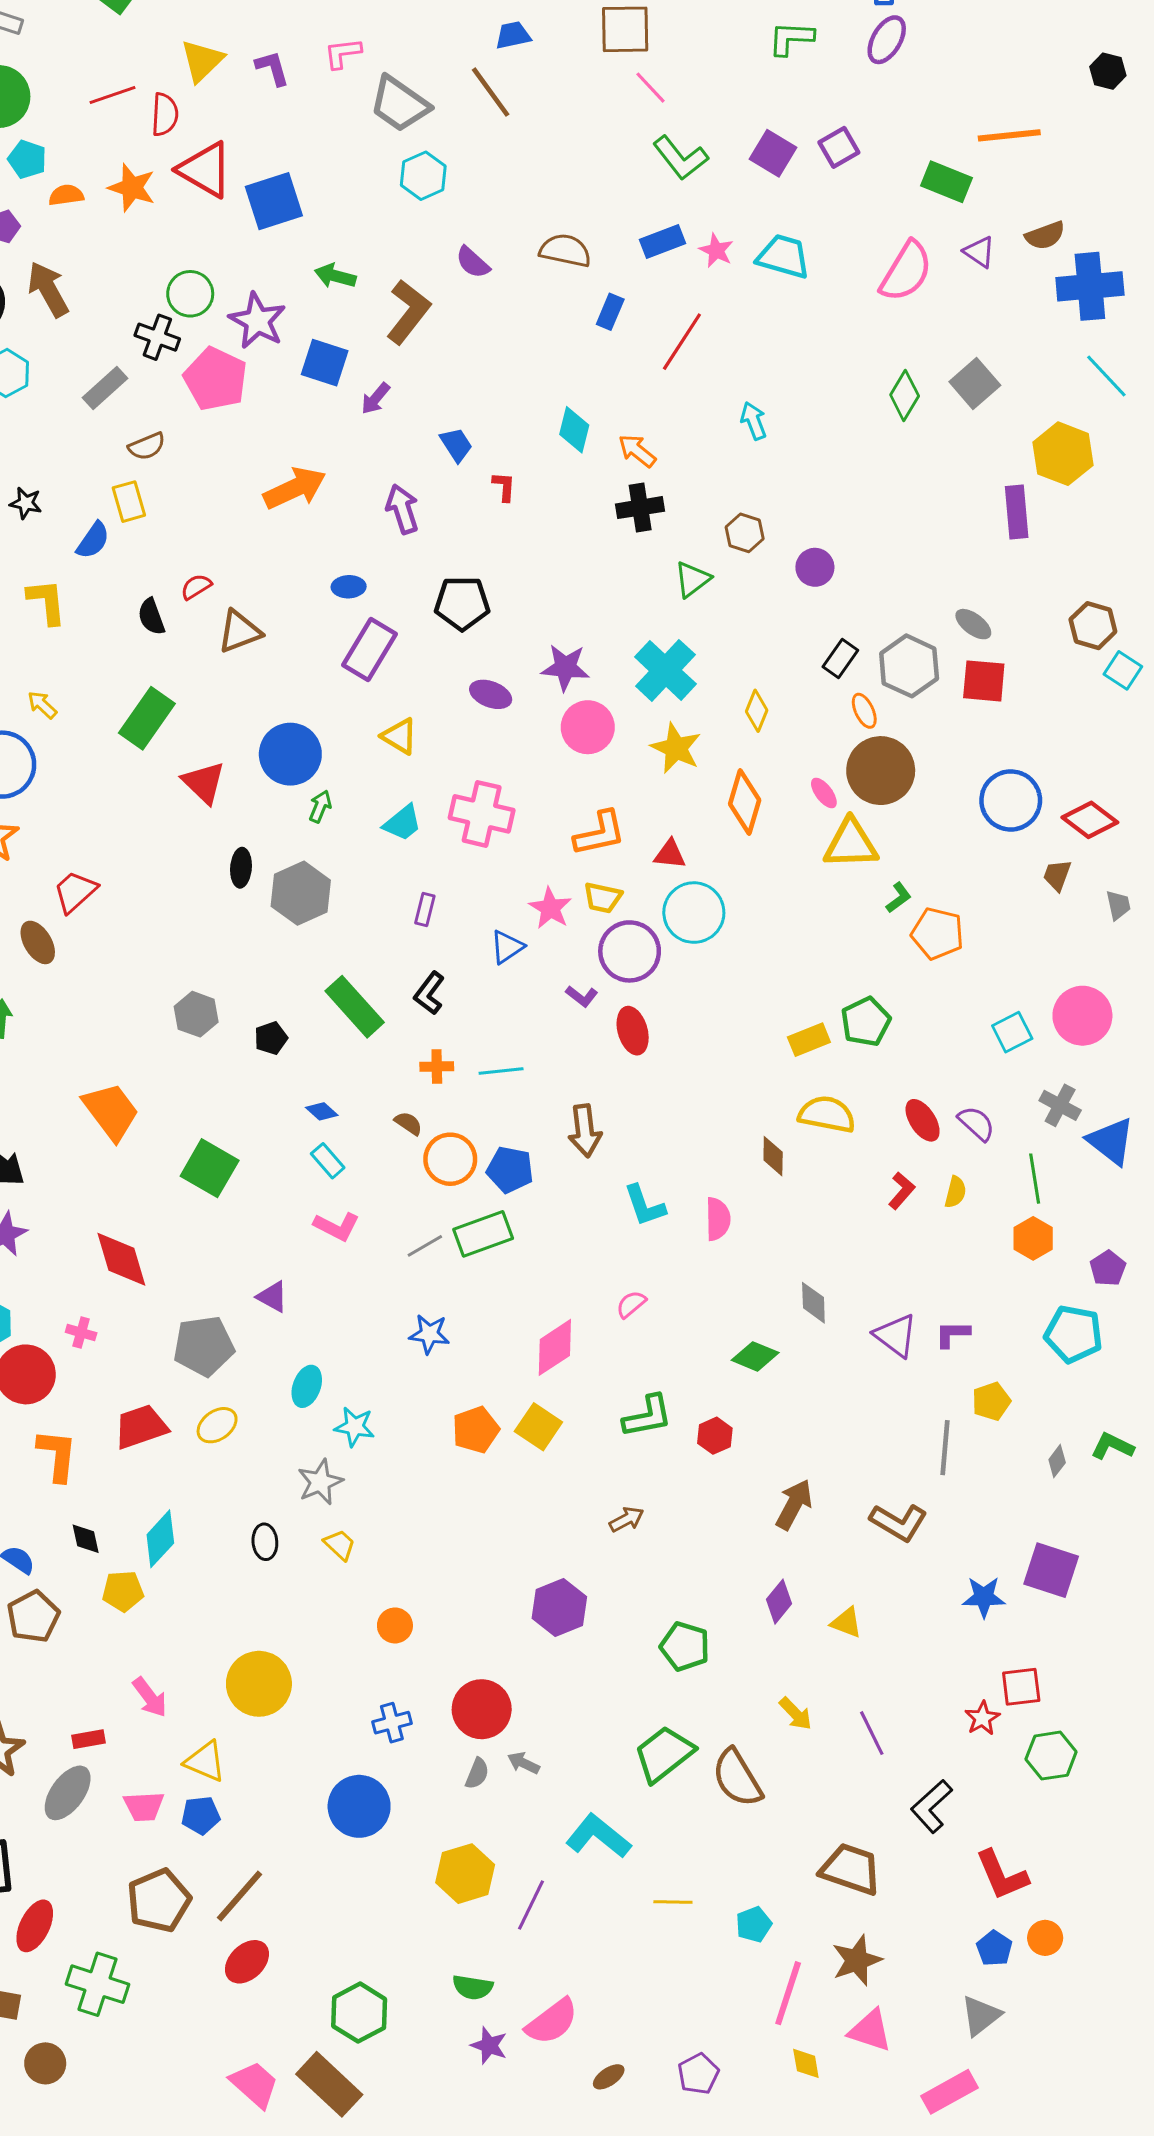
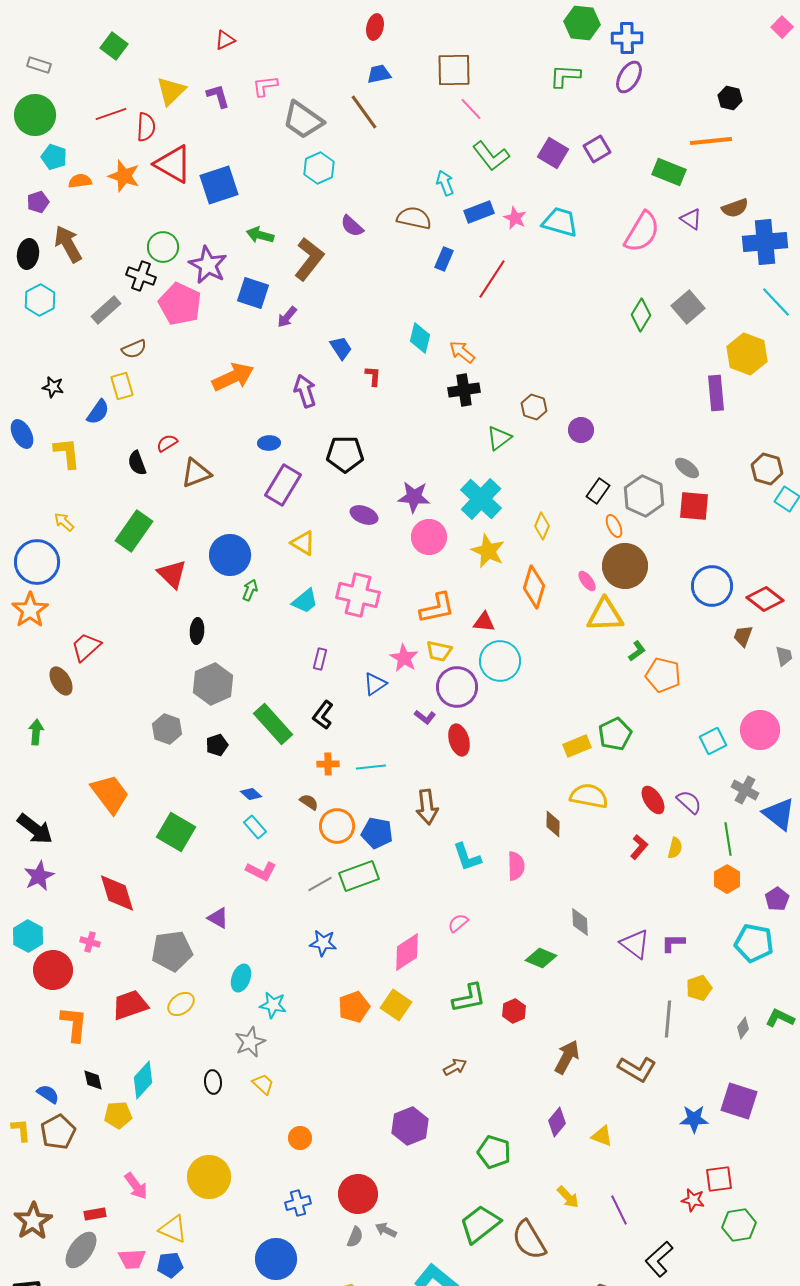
black hexagon: (1108, 71) -> (730, 98), moved
cyan arrow: (754, 421) -> (445, 183), moved
gray hexagon: (301, 893) -> (213, 684), moved
red star: (982, 1718) -> (693, 1200), turned -30

